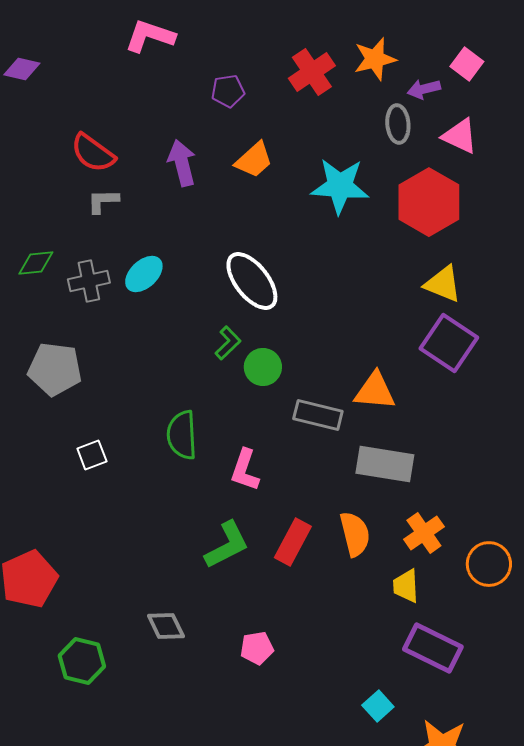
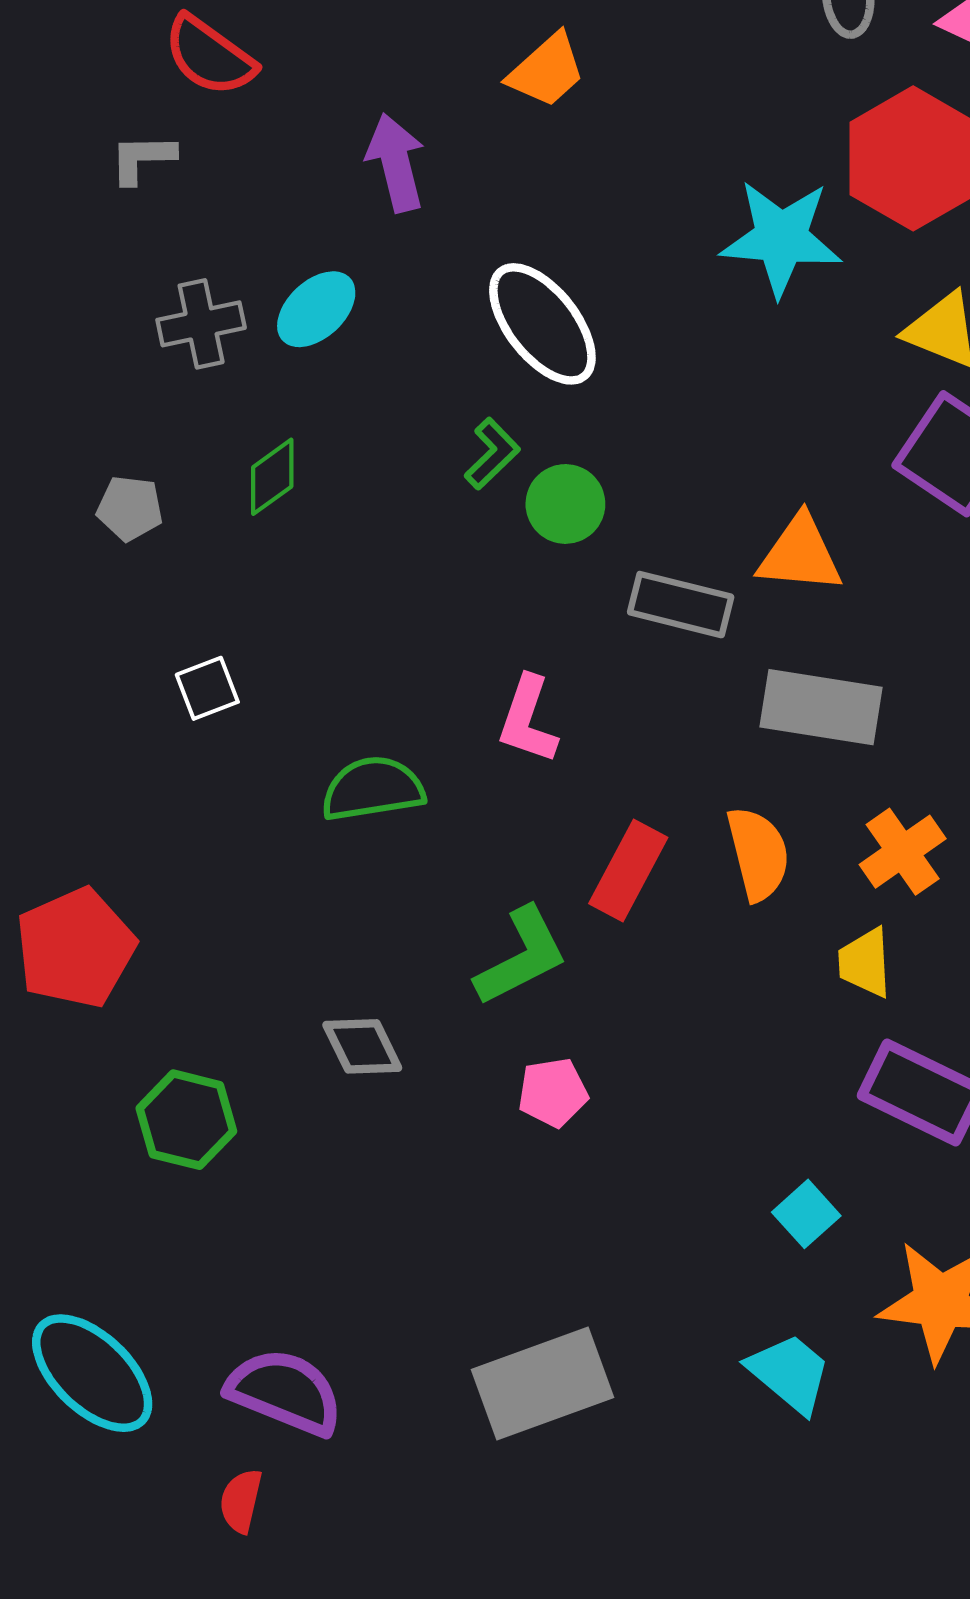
purple arrow: (182, 163) -> (396, 163), moved
cyan star: (340, 186) -> (781, 238), moved
gray L-shape: (103, 201) -> (142, 158), moved
green diamond: (36, 263) -> (272, 477), moved, turned -30
gray pentagon: (55, 369) -> (130, 508), size x0.6
green semicircle: (182, 435) -> (373, 789), moved, turned 84
green L-shape: (227, 545) -> (521, 956), moved

